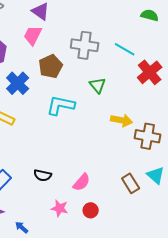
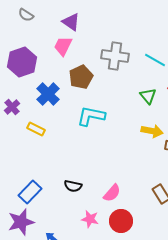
green triangle: (98, 85) -> (148, 96), moved
red circle: (91, 210) -> (121, 221), size x1.5

